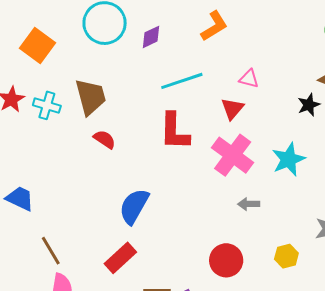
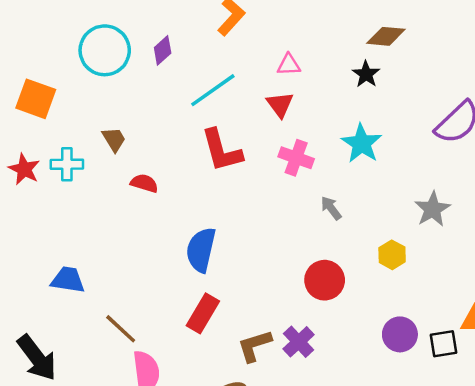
brown trapezoid: (91, 97) -> (114, 139), size x0.6
pink cross: (233, 155) -> (296, 158), size x0.7
gray arrow: (249, 204) -> (331, 208), turned 70

